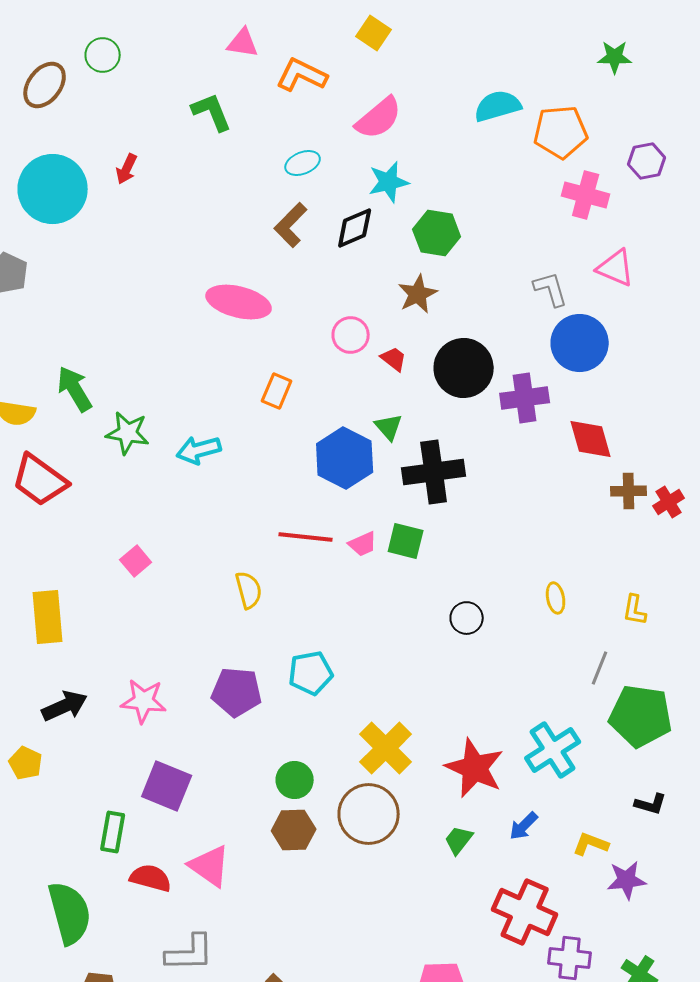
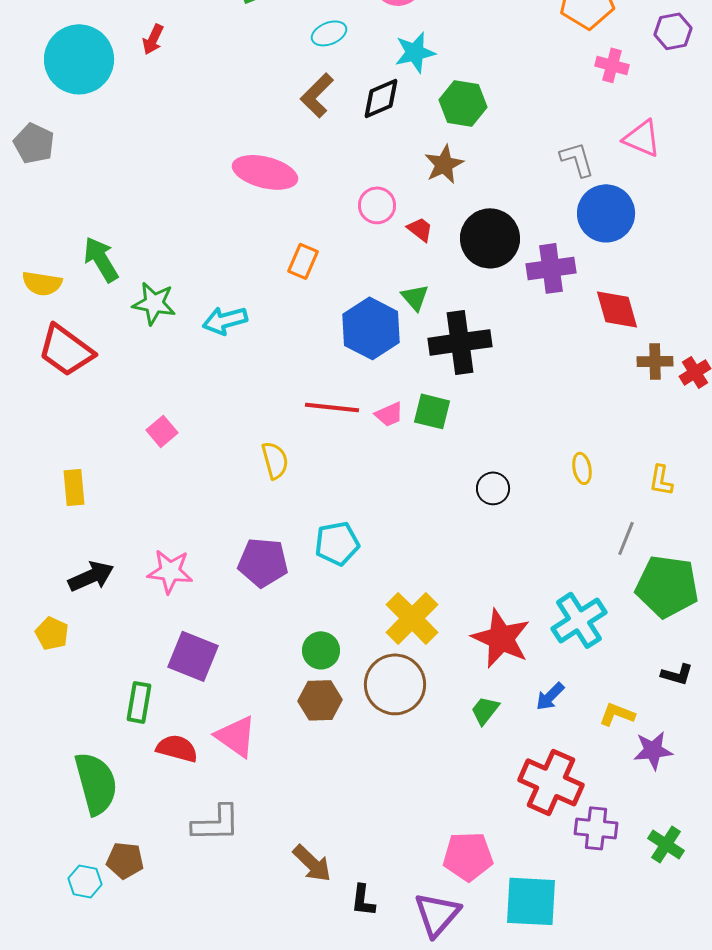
pink cross: (586, 195) -> (612, 65), size x0.7
yellow rectangle: (48, 617) -> (74, 487), size x0.7

